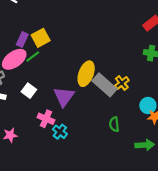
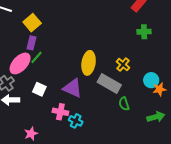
yellow square: (41, 38) -> (32, 23), moved
purple rectangle: (22, 40) -> (32, 43), moved
gray rectangle: (105, 85) -> (109, 83), moved
purple triangle: (64, 97) -> (73, 88), turned -30

